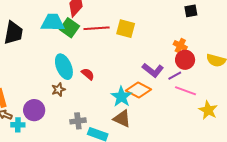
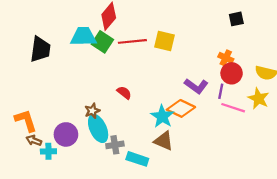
cyan ellipse: (64, 67) -> (98, 128), moved
purple line: (175, 76) -> (221, 91), turned -48
yellow star: (208, 110) -> (259, 98), moved

